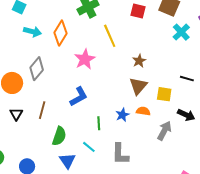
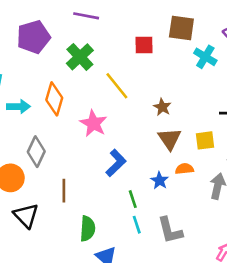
blue L-shape: (79, 97) -> (116, 163), moved
brown line: (42, 110) -> (64, 191), moved
black triangle: (16, 114) -> (26, 215), size x1.5
cyan line: (89, 147) -> (137, 225), moved, turned 48

